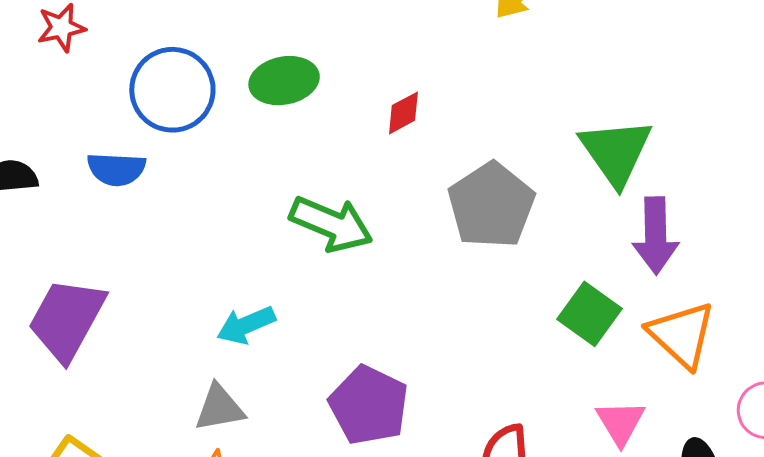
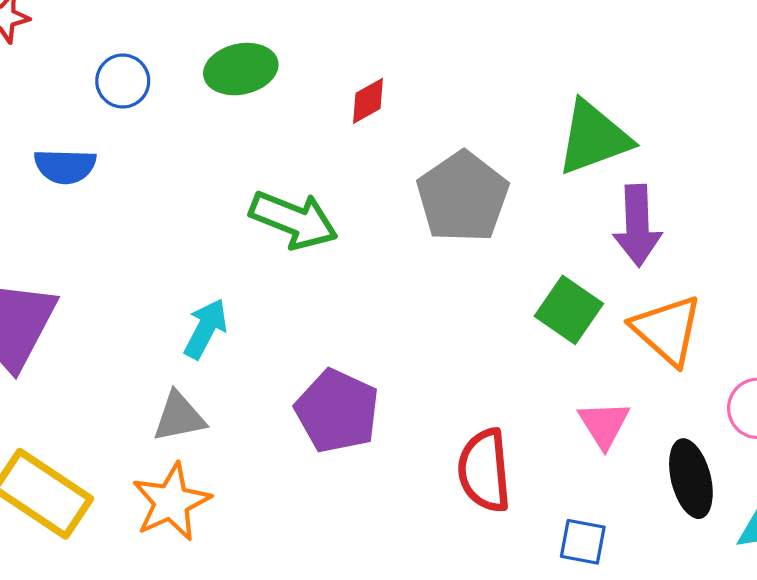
blue circle: (172, 90) -> (123, 81), size x0.6
green triangle: (616, 152) -> (594, 138), turned 46
cyan arrow: (246, 325) -> (206, 329), turned 142

